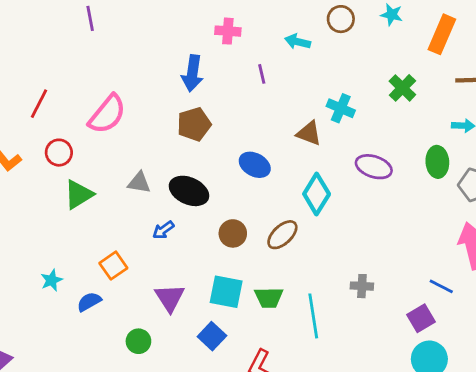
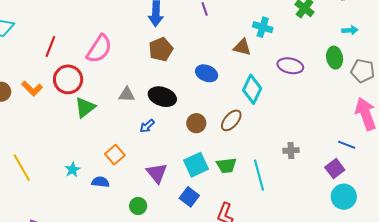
red circle: (59, 153) -> (68, 79), size x1.5
cyan square: (226, 292) -> (196, 165), turned -30
blue semicircle: (89, 302) -> (100, 182), turned 42

